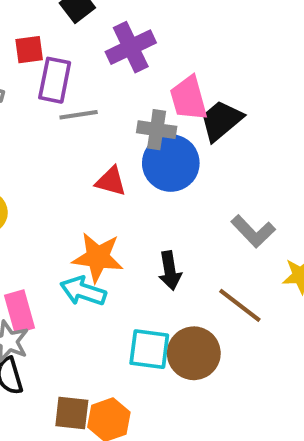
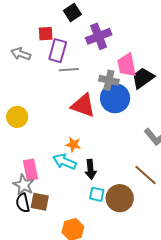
red triangle: (111, 181) -> (83, 105), size x1.5
orange star: (98, 257) -> (73, 144), size x0.6
black arrow: (170, 271) -> (91, 169), moved
cyan square: (149, 349) -> (97, 194), size x0.7
brown square: (72, 413) -> (40, 202), moved

